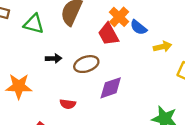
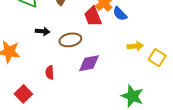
yellow arrow: (162, 47) -> (135, 46), moved
red semicircle: (68, 104) -> (50, 72), turned 72

